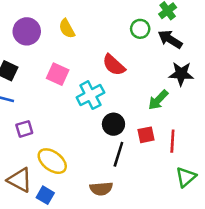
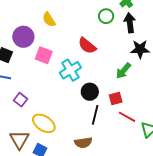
purple circle: (27, 31) -> (23, 37), moved
black arrow: (170, 39) -> (130, 23), turned 54
purple square: (24, 129) -> (21, 100), turned -32
red line: (172, 141) -> (127, 117), moved, turned -60
brown triangle: (20, 180) -> (19, 140), turned 35

